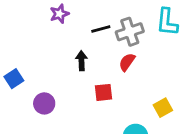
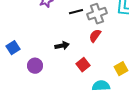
black arrow: (81, 61) -> (62, 46), moved, turned 80
red square: (104, 92) -> (83, 65), moved, turned -32

